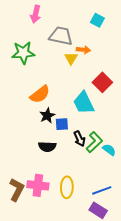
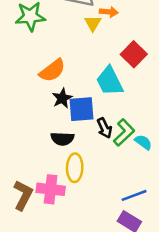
blue square: (62, 124) -> (81, 109), size x1.5
yellow ellipse: (67, 187) -> (75, 168), moved

